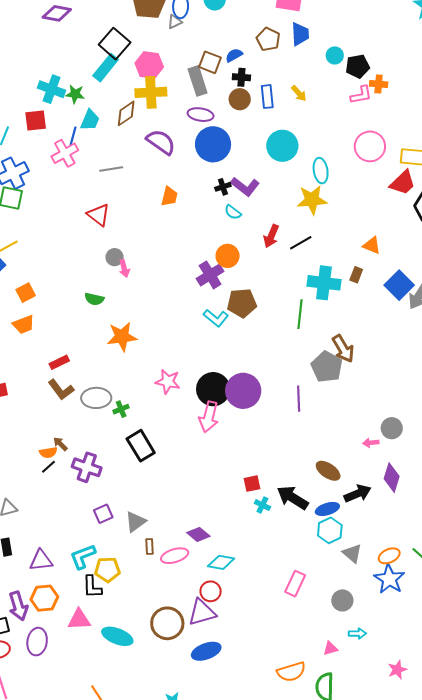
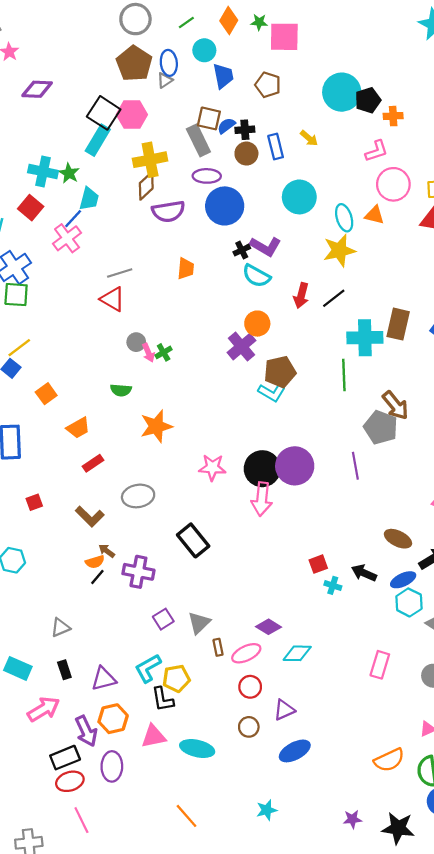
blue trapezoid: (300, 34) -> (223, 76), moved
blue semicircle: (234, 55) -> (226, 126), moved
cyan circle: (335, 55) -> (342, 92), size x2.0
pink hexagon: (149, 65) -> (132, 115), moved
green star: (75, 94) -> (69, 173), turned 30
pink L-shape: (361, 95) -> (376, 151), moved
brown diamond: (126, 113) -> (146, 186), moved
red square: (36, 121) -> (31, 208), turned -35
blue line: (73, 136) -> (73, 219), turned 36
purple semicircle: (161, 142) -> (168, 211), turned 144
gray line: (111, 169) -> (120, 273), moved
cyan semicircle: (233, 212) -> (256, 276), size x1.5
orange triangle: (372, 245) -> (374, 215), moved
brown rectangle: (356, 275) -> (398, 324), size x1.8
cyan L-shape: (216, 318) -> (272, 393), moved
orange trapezoid: (24, 325) -> (78, 428), moved
brown L-shape: (61, 390) -> (90, 516), moved
green cross: (121, 409) -> (164, 352), moved
black arrow: (293, 498) -> (364, 573), size x0.7
red circle: (211, 591) -> (250, 687), moved
purple triangle: (202, 612) -> (284, 710), size x0.7
brown circle: (167, 623) -> (249, 727), size x0.6

